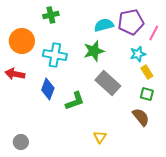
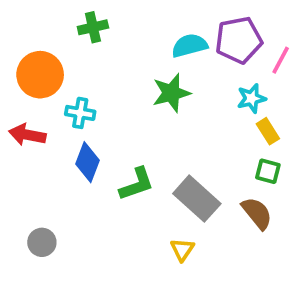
cyan cross: (55, 55) -> (80, 113), moved, size x0.7
gray rectangle: (108, 83) -> (197, 199), moved
gray circle: (21, 142) -> (42, 242), moved

